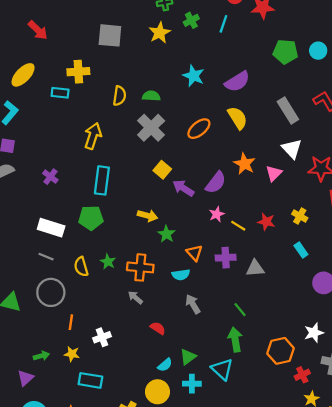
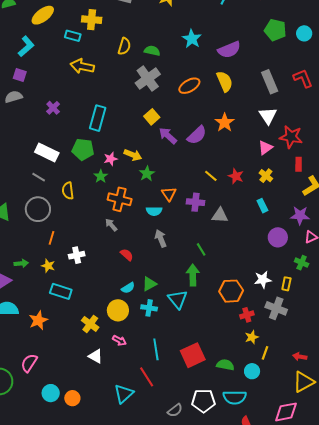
yellow arrow: (93, 136) -> (82, 66), moved, turned -105
pink triangle: (274, 173) -> (265, 148), moved
pink star: (217, 214) -> (111, 159), moved
green star: (108, 262) -> (101, 176), moved

